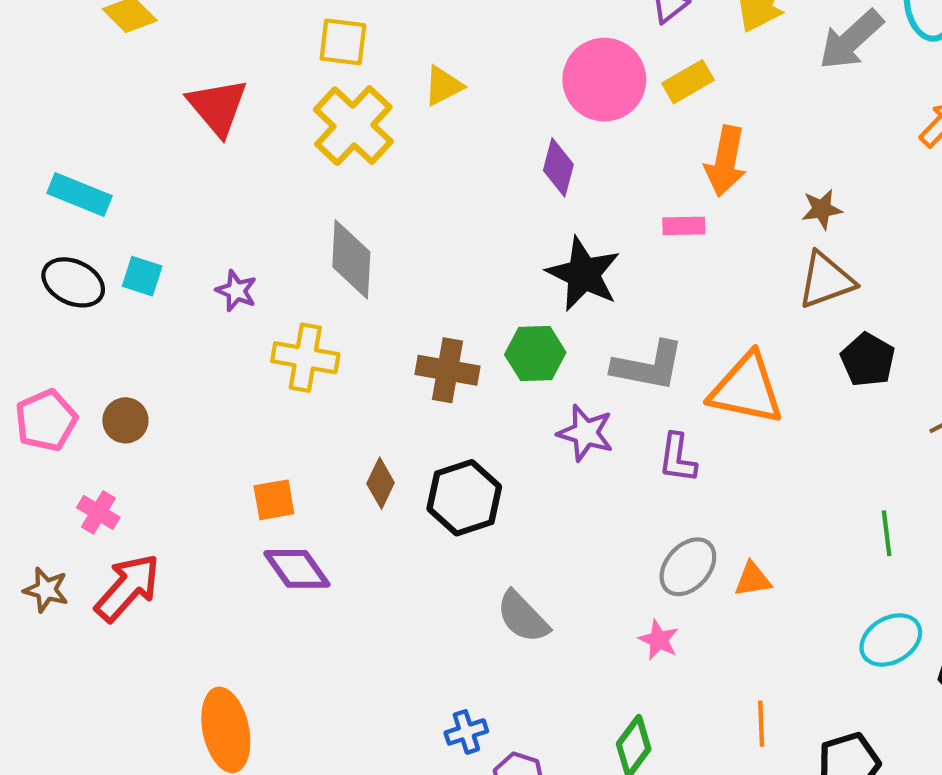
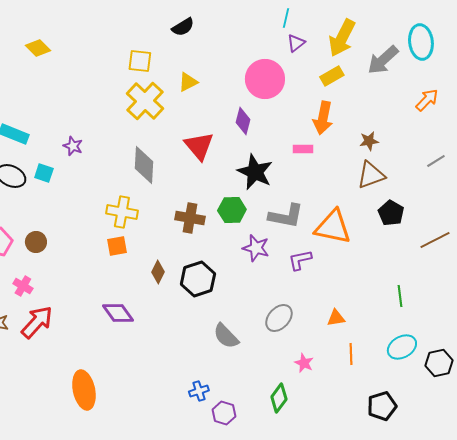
yellow rectangle: (688, 82) -> (332, 76), moved
red triangle: (217, 107) -> (199, 146), moved
purple star: (236, 291) -> (73, 146), moved
purple L-shape: (677, 458) -> (300, 260), turned 70
orange square: (274, 500) -> (117, 246), moved
gray ellipse: (688, 567) -> (279, 318), moved
pink star: (659, 640) -> (304, 363), moved
orange line: (761, 724) -> (351, 354), moved

